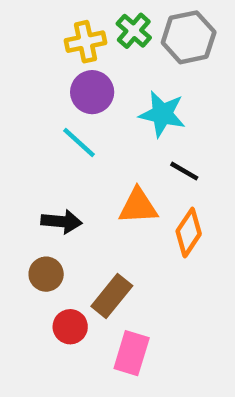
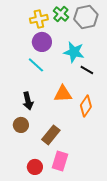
black line: (184, 171) -> (87, 70), moved
black arrow: (61, 221) -> (28, 101), turned 72
red circle: (70, 327) -> (35, 167), moved

